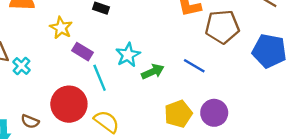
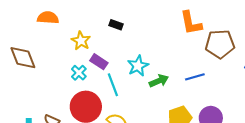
cyan cross: (22, 66) -> (79, 73), moved
blue line: (194, 66) -> (195, 77), turned -48

